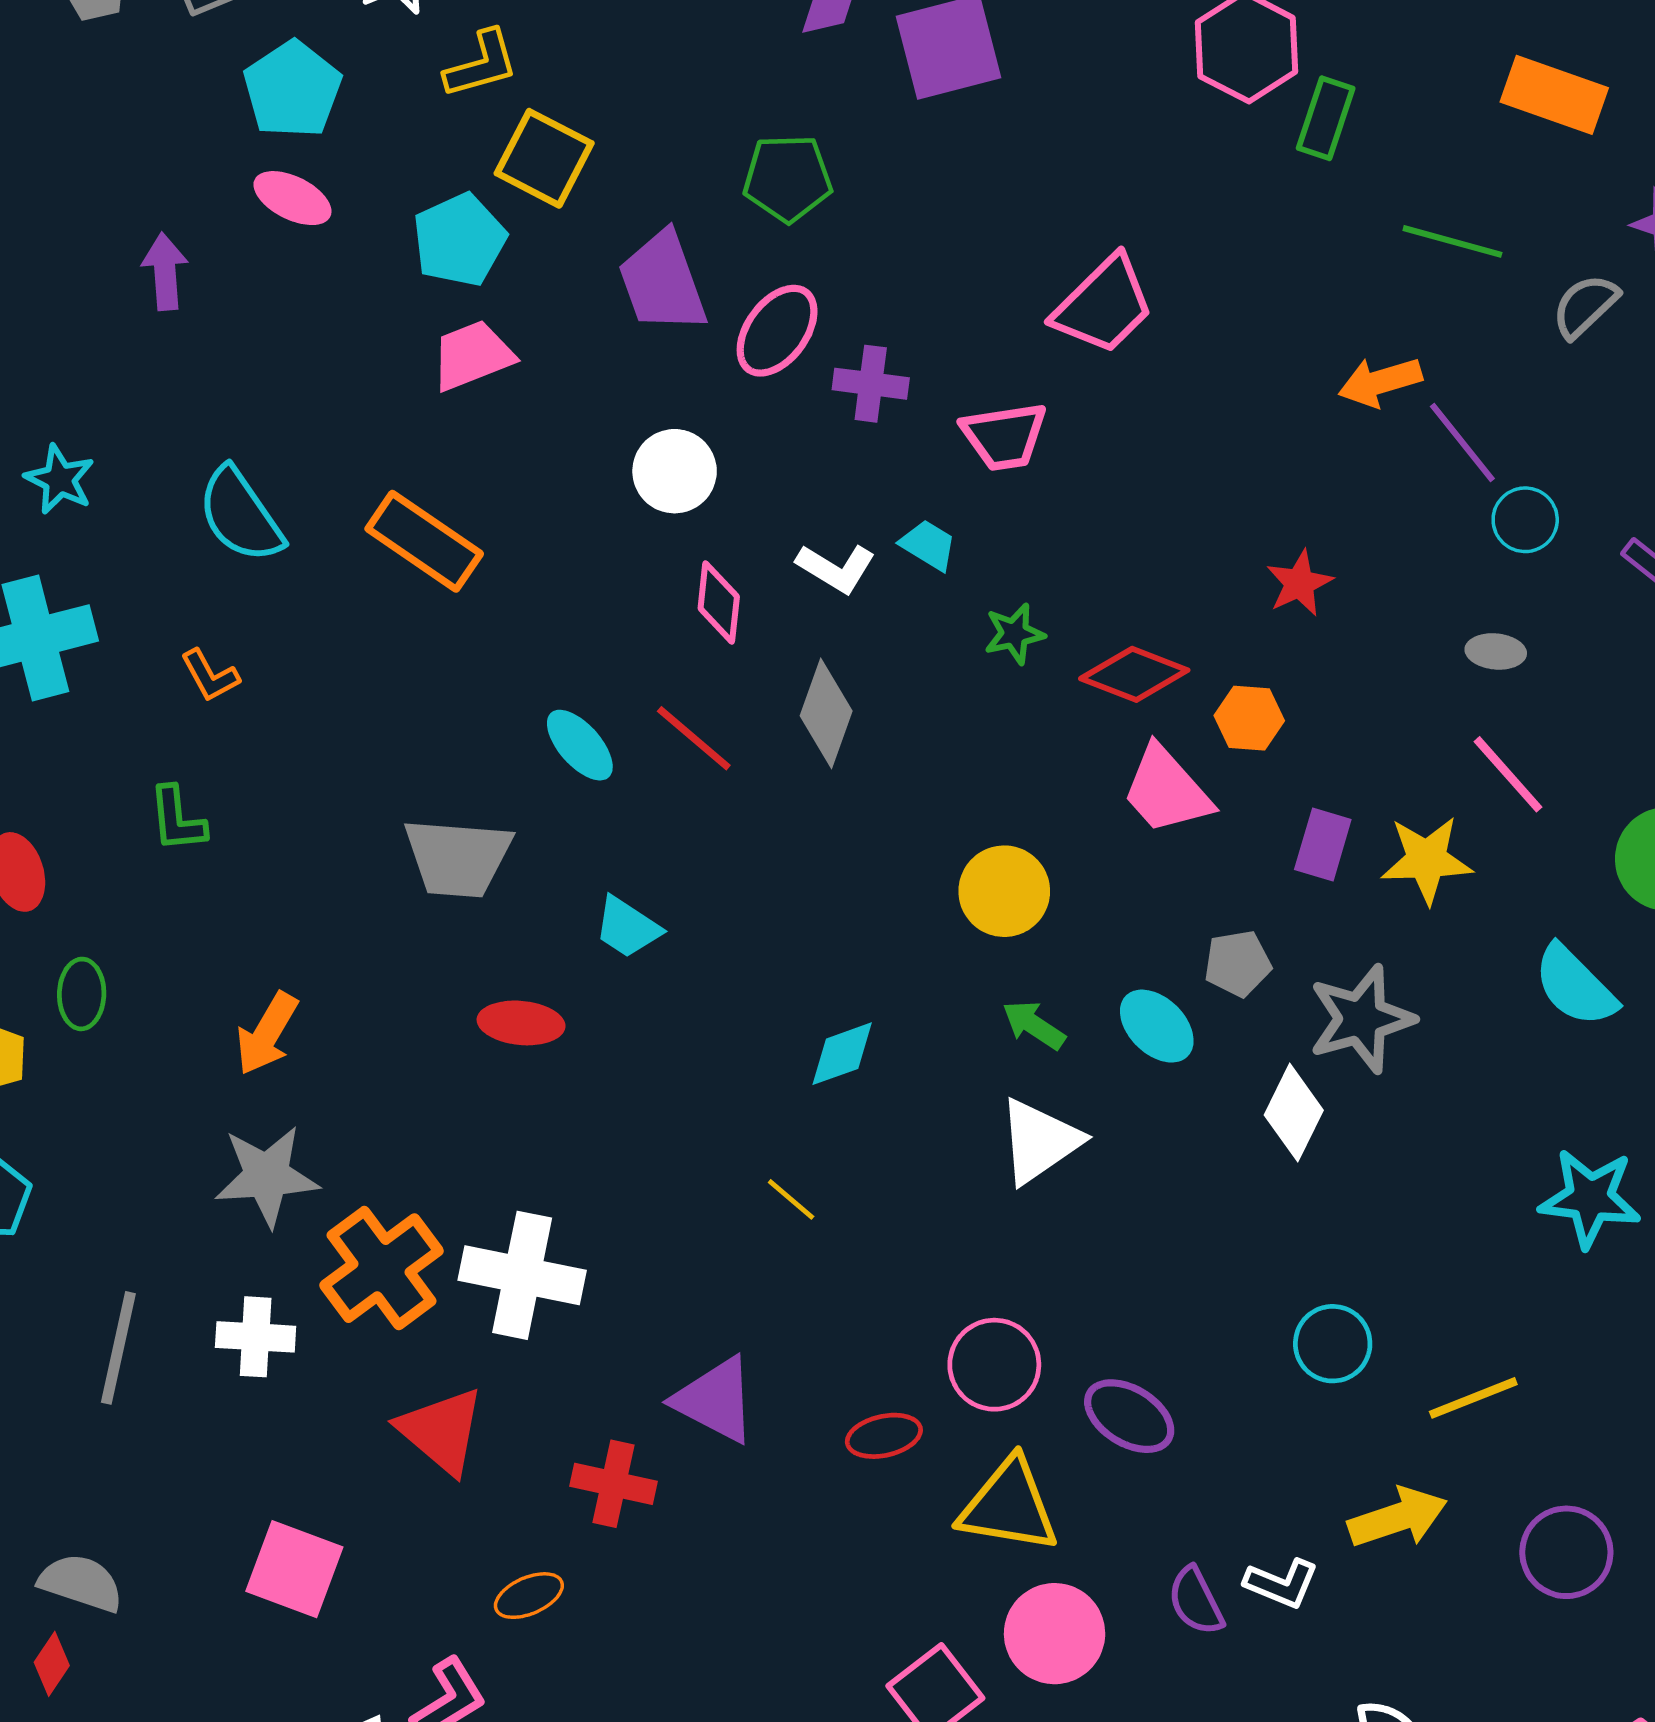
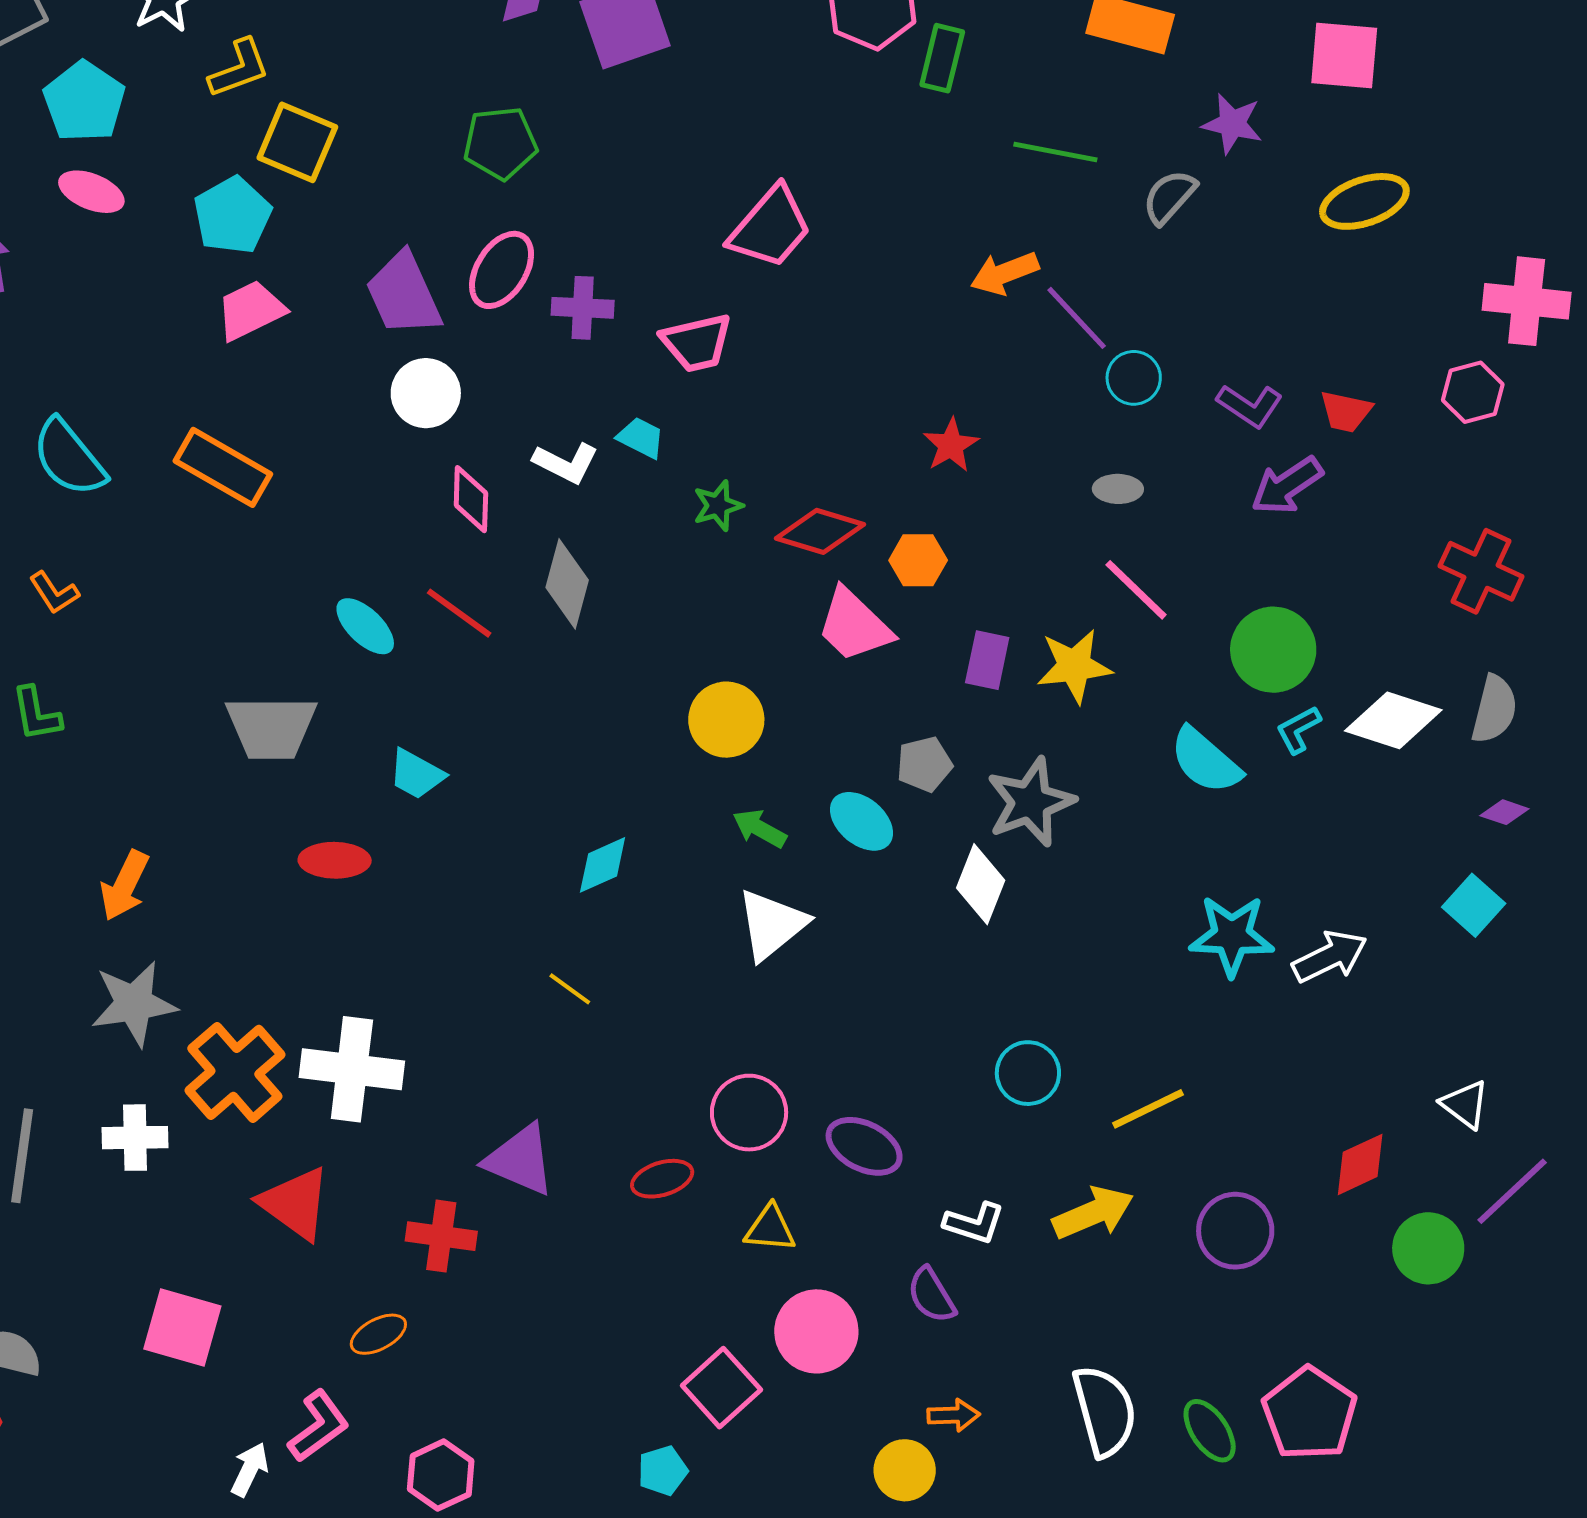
purple trapezoid: (663, 282) -> (404, 294), moved
yellow triangle: (1009, 1506) -> (770, 1229), size x0.6
white L-shape: (1282, 1583) -> (974, 1223), moved

